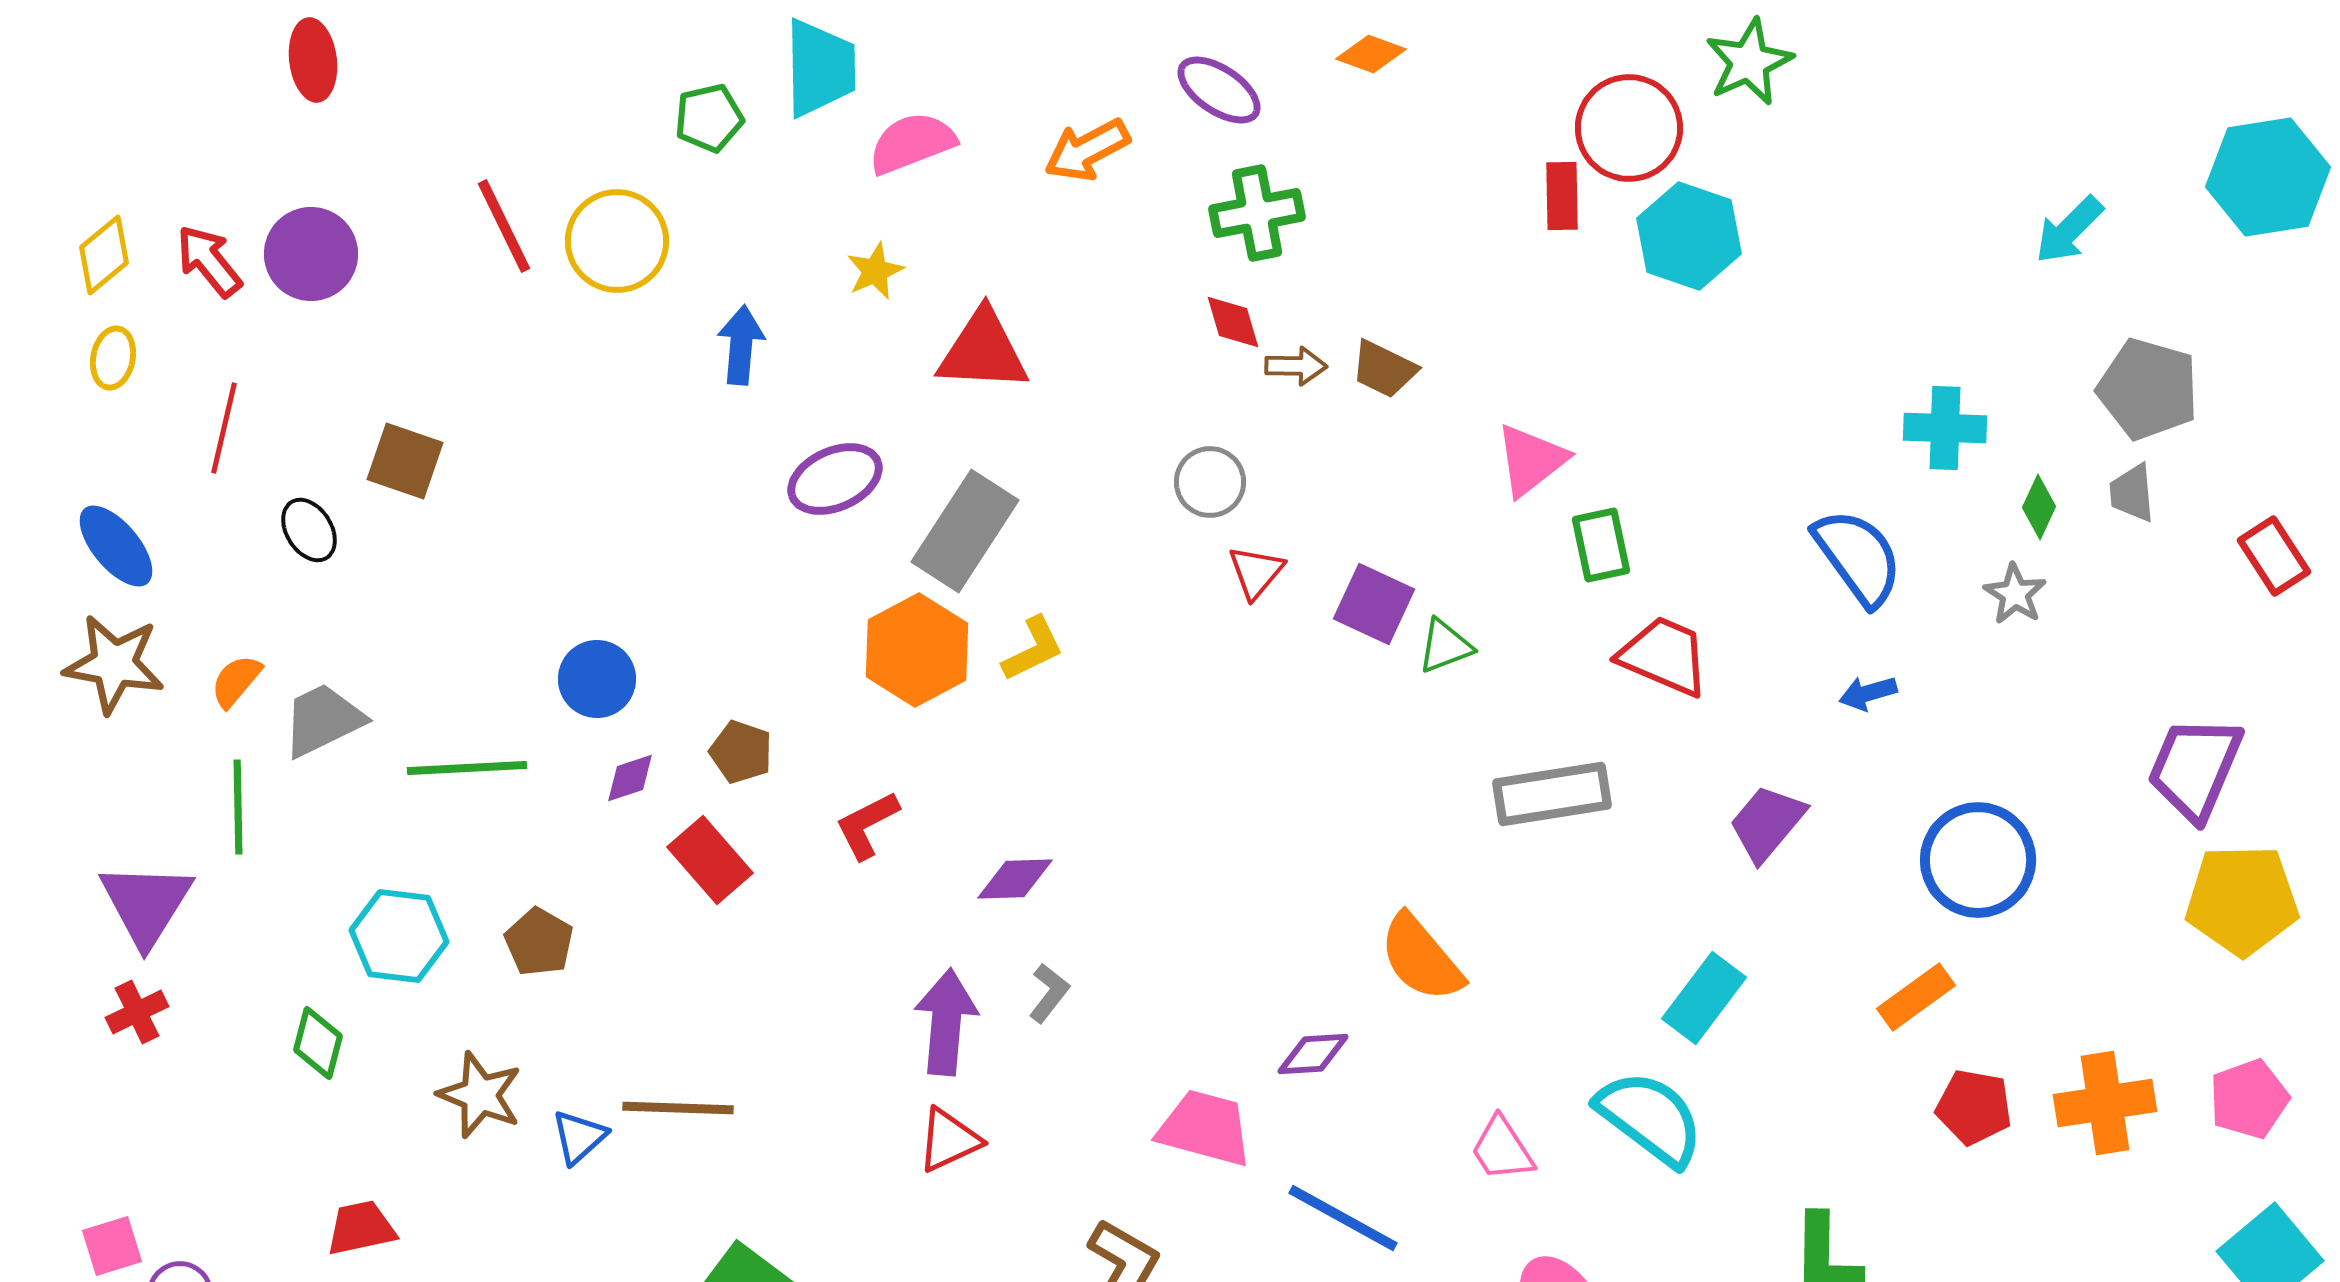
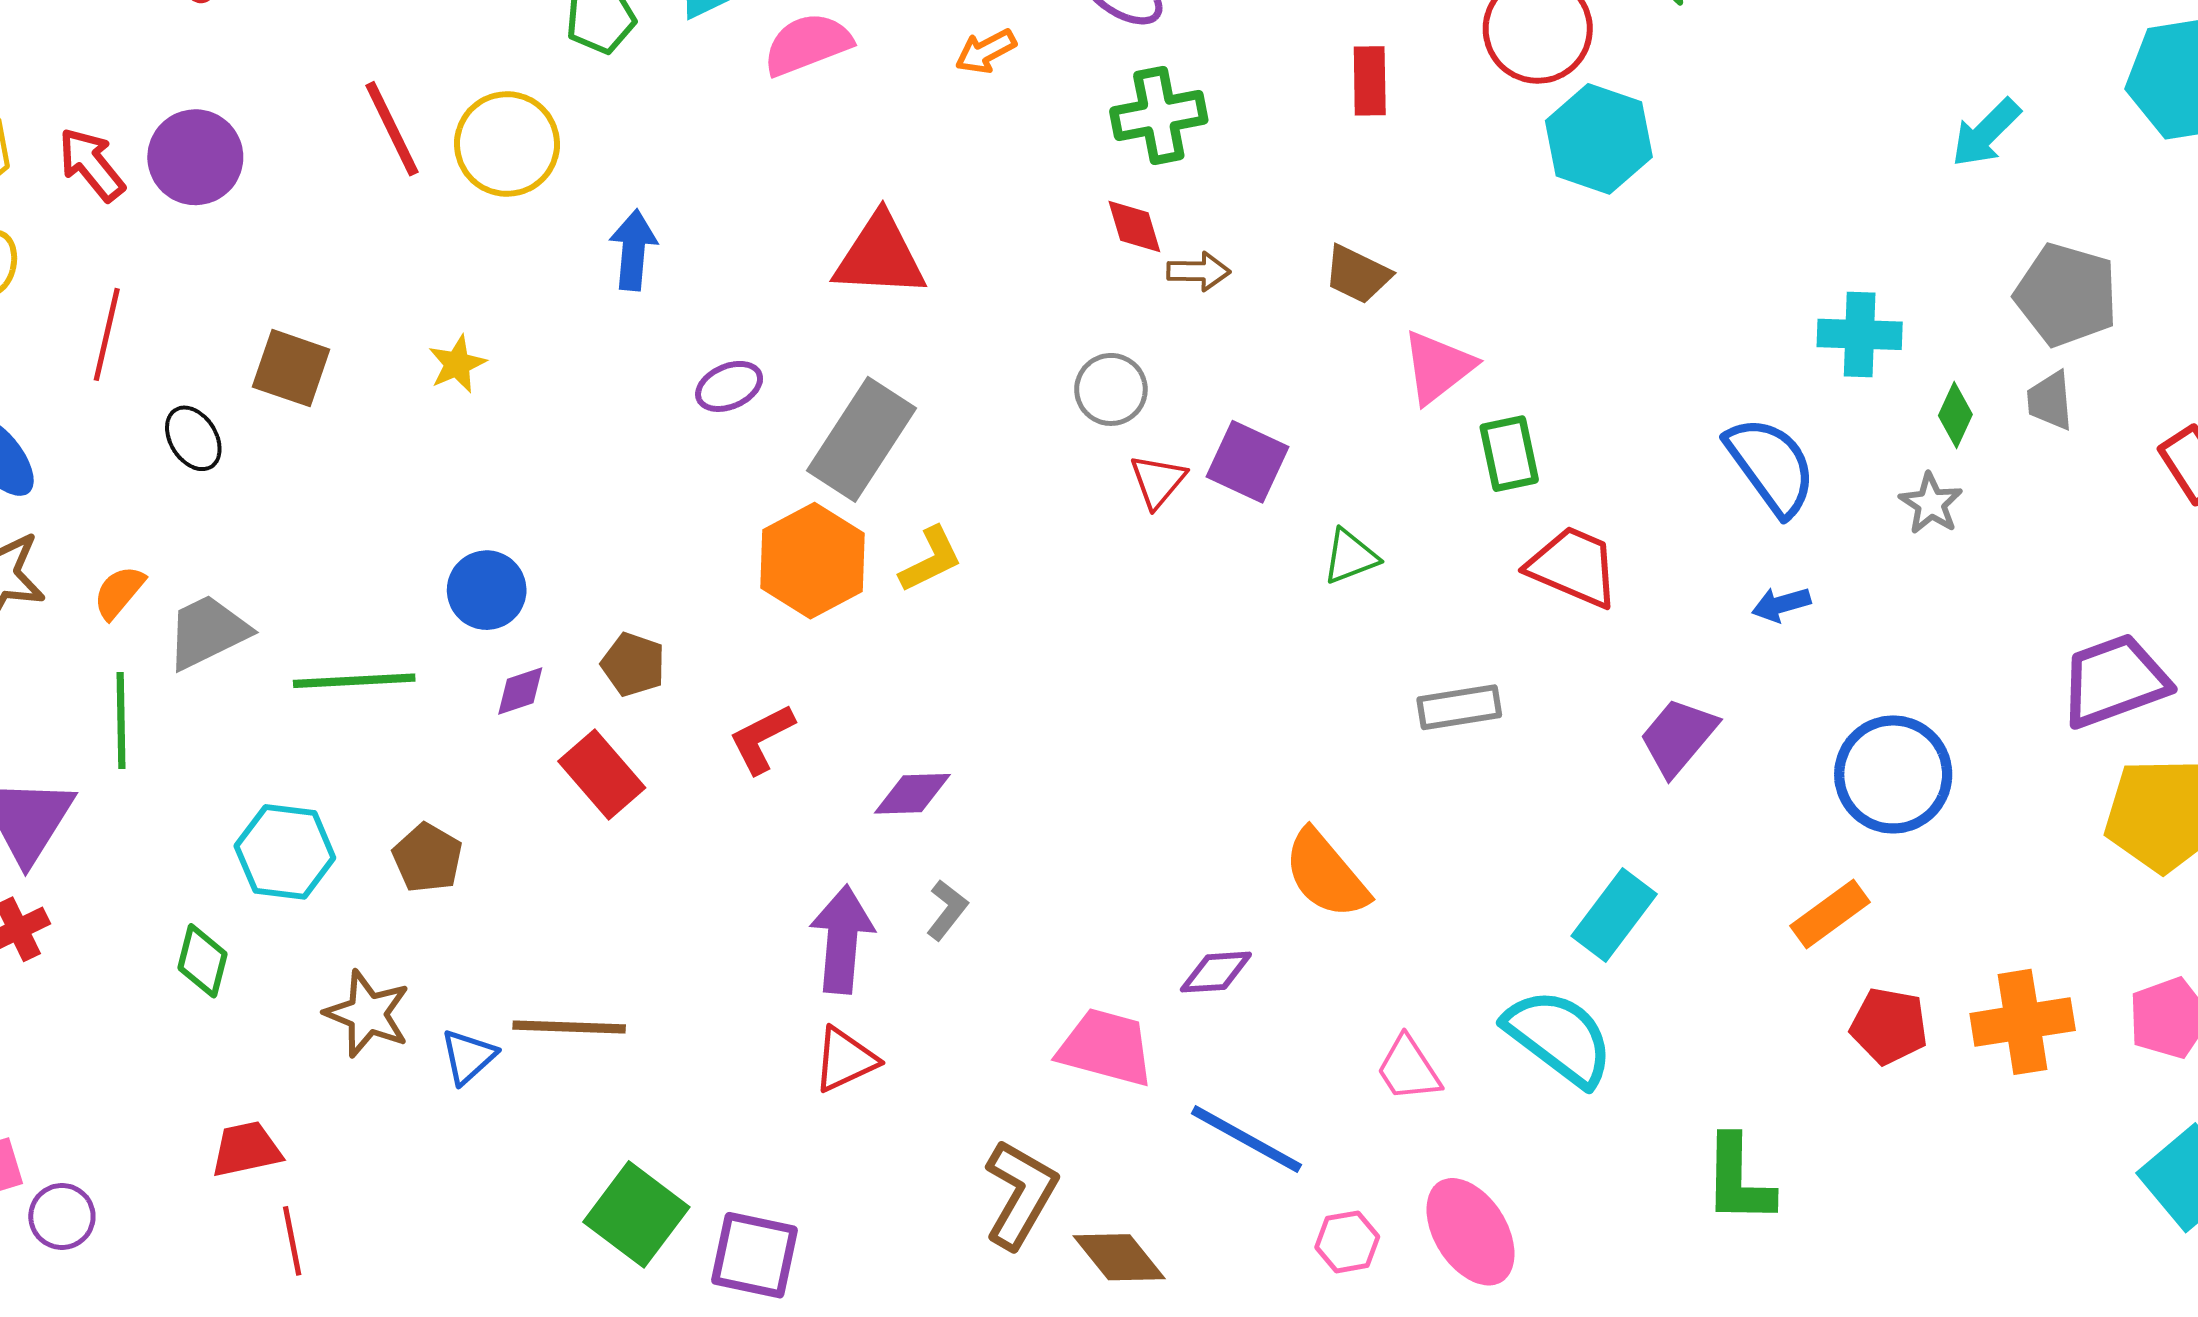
orange arrow: (1087, 150) -> (986, 51), size x0.7
red rectangle: (1562, 196) -> (1370, 81), moved
yellow star: (875, 271) -> (457, 364), moved
brown trapezoid: (1384, 369) -> (1357, 274), moved
purple ellipse: (835, 479) -> (729, 386), size x0.7
purple square: (1374, 604) -> (1247, 462), moved
purple trapezoid: (2195, 768) -> (2114, 681), turned 47
gray rectangle: (1552, 794) -> (1459, 707), size x0.7

